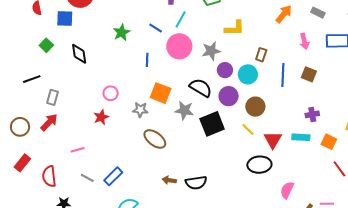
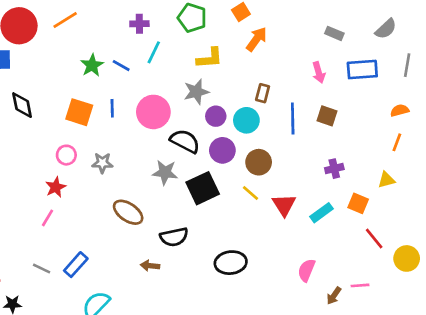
orange arrow: (284, 14) -> (257, 39), moved
yellow L-shape: (235, 28) -> (210, 58), moved
green star: (122, 32) -> (92, 65), moved
pink circle: (179, 46) -> (153, 112), moved
orange square: (161, 93) -> (79, 112), moved
gray star: (140, 110) -> (102, 163), moved
cyan rectangle: (301, 137) -> (321, 213), moved, turned -36
pink line: (78, 150) -> (48, 218), moved, turned -40
black ellipse: (259, 165) -> (231, 263), moved
black semicircle: (196, 183) -> (174, 237), moved

